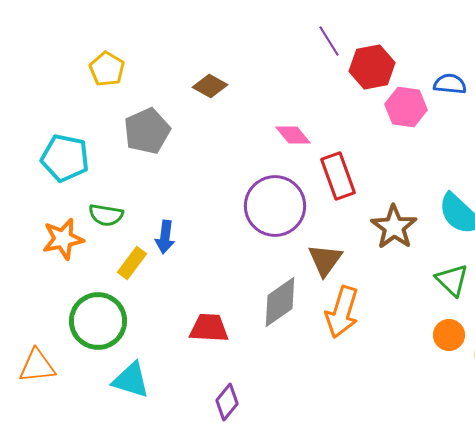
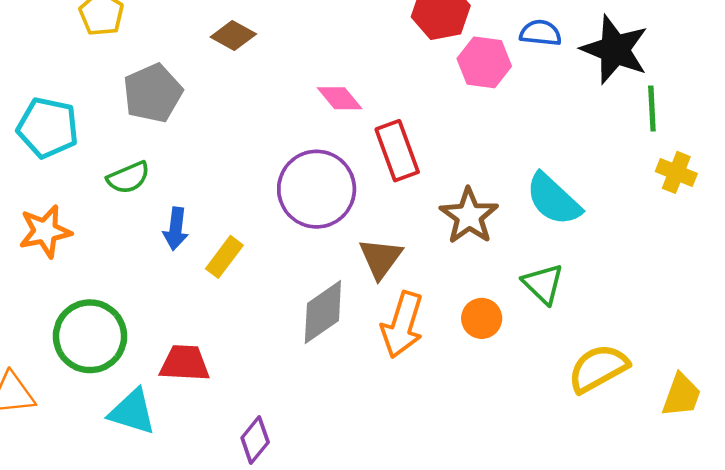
green semicircle: (106, 215) -> (128, 178), moved, turned -32
yellow rectangle: (132, 263) -> (224, 257), moved
red trapezoid: (209, 328) -> (185, 363), moved
orange circle: (449, 335) -> (482, 318), moved

